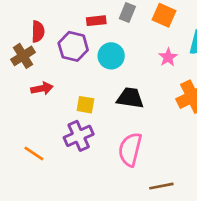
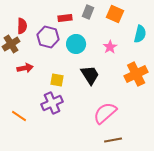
pink star: (168, 57) -> (110, 47), moved
black trapezoid: (130, 98) -> (90, 75), turned 50
pink semicircle: (130, 149) -> (105, 113), moved, turned 35

